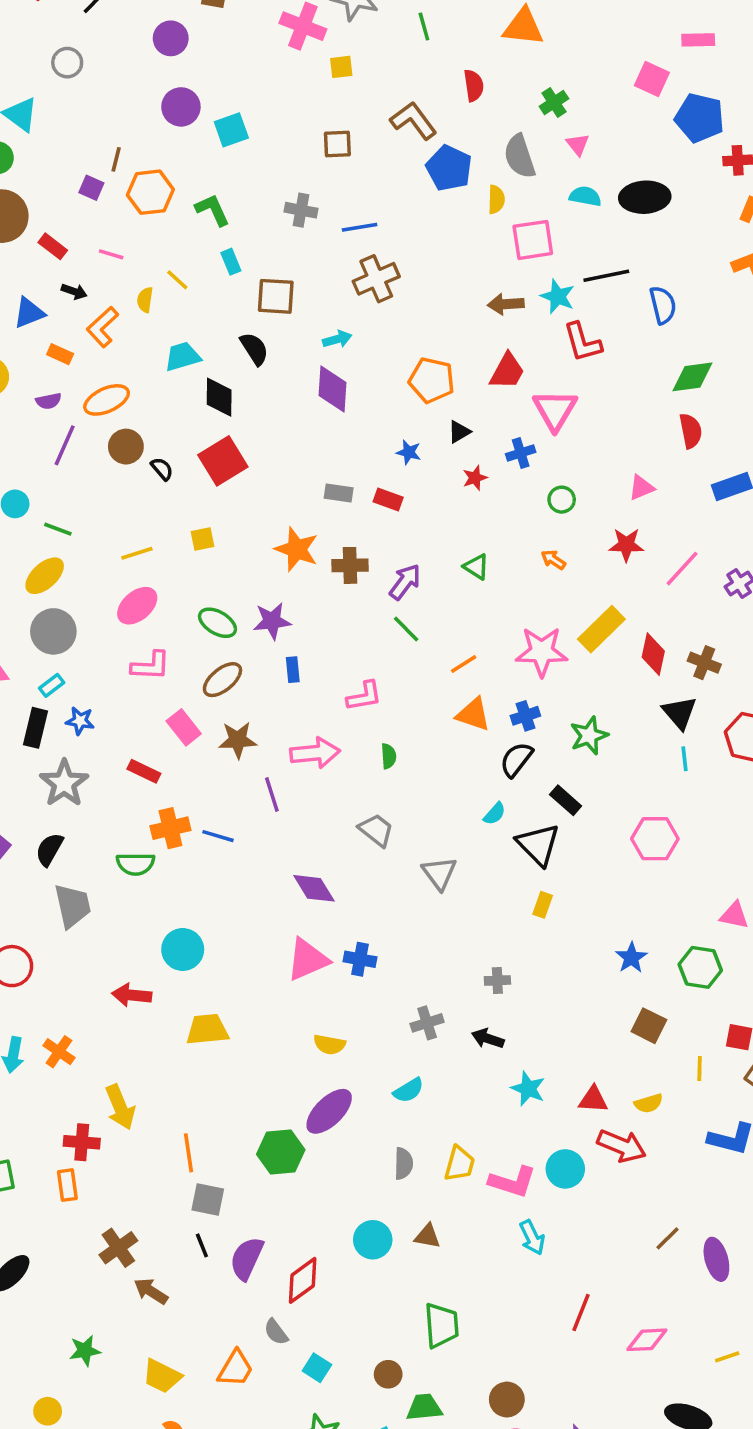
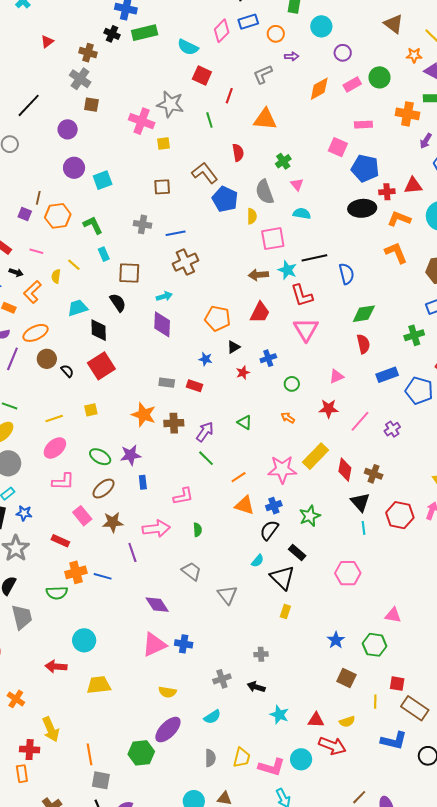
black ellipse: (645, 197) -> (362, 208), moved
pink triangle: (555, 410) -> (306, 329), moved

